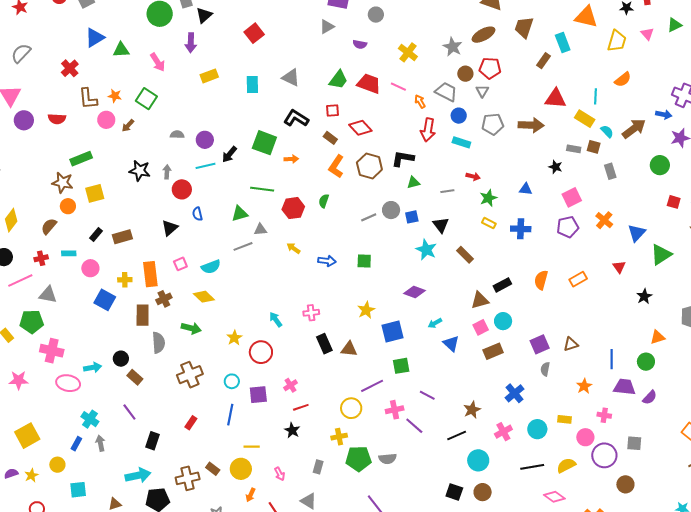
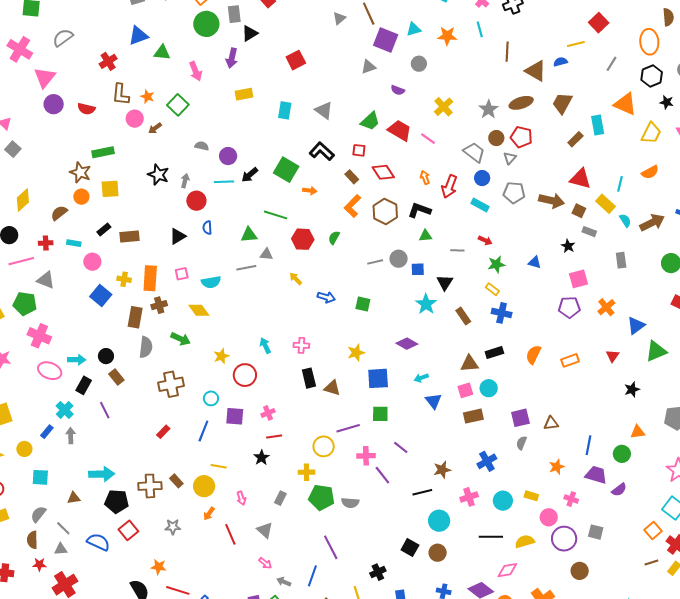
orange arrow: (420, 101) -> (425, 178), moved
brown square: (594, 147) -> (579, 211), moved
blue cross: (521, 229) -> (502, 313), moved
black rectangle: (152, 441) -> (84, 385), moved
pink diamond: (554, 497) -> (507, 570), turned -55

